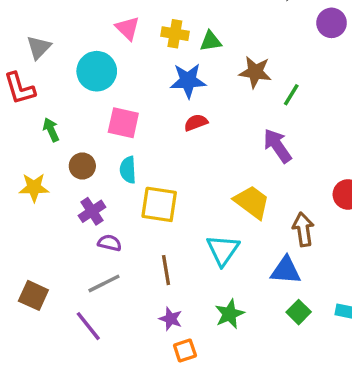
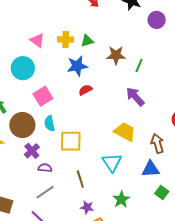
pink square: (123, 123) -> (43, 96), turned -36
brown circle: (82, 166) -> (22, 125), size x1.6

